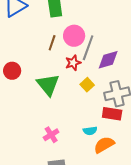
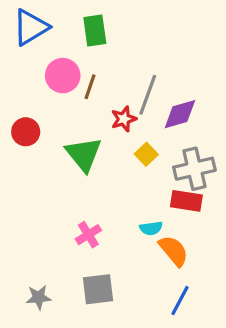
pink circle: (74, 36) -> (63, 76), moved
orange semicircle: (104, 145) -> (174, 251), turned 80

